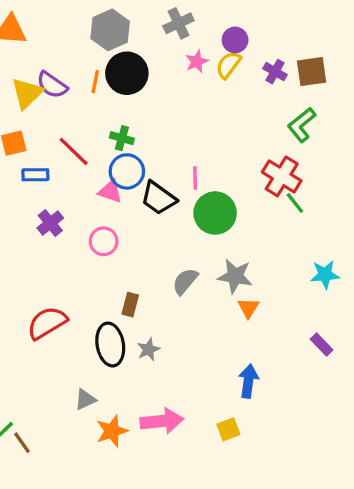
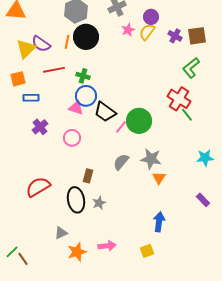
red line: (74, 151) -> (54, 70), moved, turned -55
pink line: (195, 178) -> (121, 127), moved, turned 40
pink arrow: (162, 421) -> (107, 246), size x0.7

